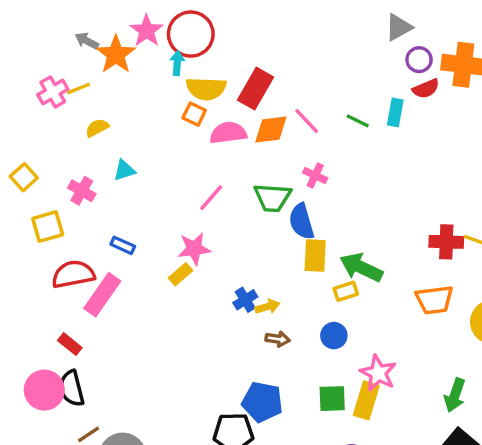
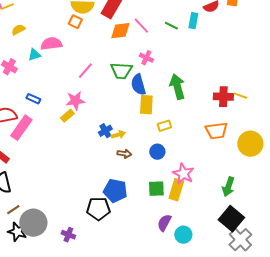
pink semicircle: (228, 133) -> (51, 44), moved
green arrow: (361, 267) -> (177, 87), moved, turned 50

